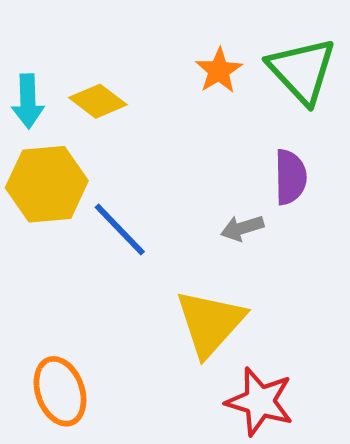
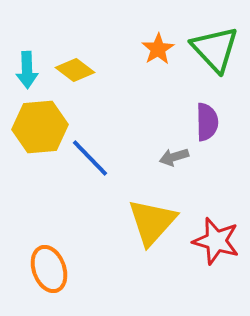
red star: (260, 402) -> (216, 241), moved

